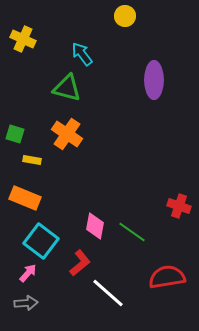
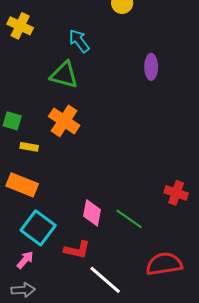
purple ellipse: (154, 80) -> (151, 67), size x0.7
red L-shape: (80, 263) -> (77, 250), turned 52

